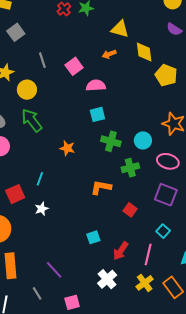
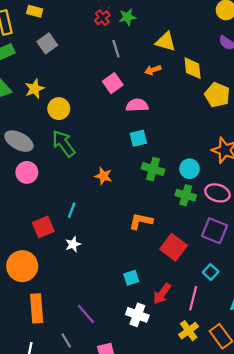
gray line: (42, 60) -> (116, 49), moved
green cross: (130, 168) -> (186, 195), moved, turned 30
red square: (130, 210) -> (174, 247), size x1.6
white cross: (107, 279) -> (137, 315), moved, turned -30

